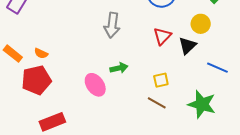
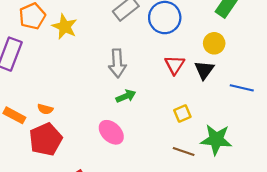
green arrow: (119, 68) -> (126, 96), moved
brown line: (157, 103) -> (184, 151), moved
green star: (202, 104) -> (216, 140), moved

